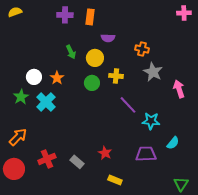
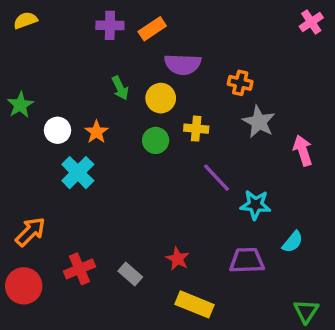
pink cross: (184, 13) -> (311, 22), turned -32
orange rectangle: (90, 17) -> (152, 29), turned 49
purple semicircle: (108, 38) -> (183, 64), size x1.5
green star: (21, 97) -> (20, 105), moved
yellow rectangle: (115, 180) -> (195, 304), size x1.5

